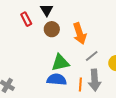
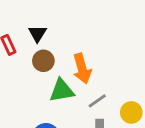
green triangle: (60, 63) -> (62, 91), moved

